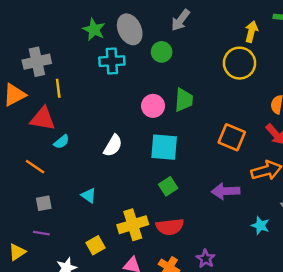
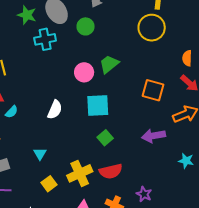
green trapezoid: (184, 100) -> (109, 64), turned -125
cyan triangle: (89, 195) -> (40, 154), turned 32
yellow square: (95, 245) -> (49, 184), moved

